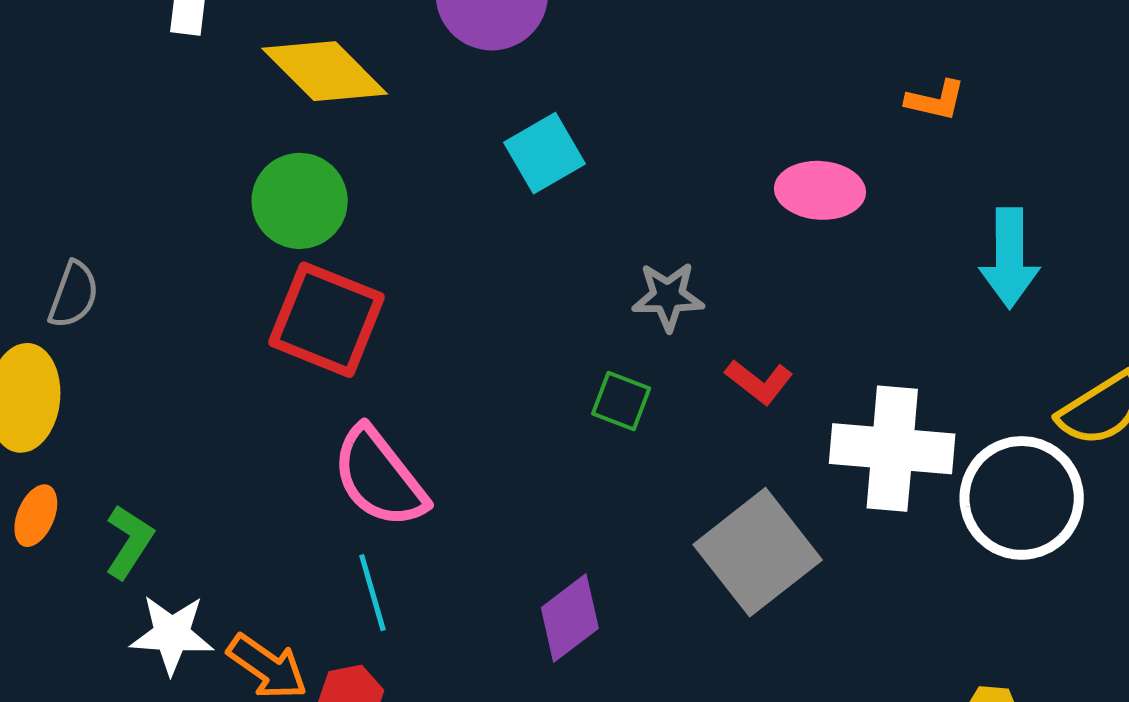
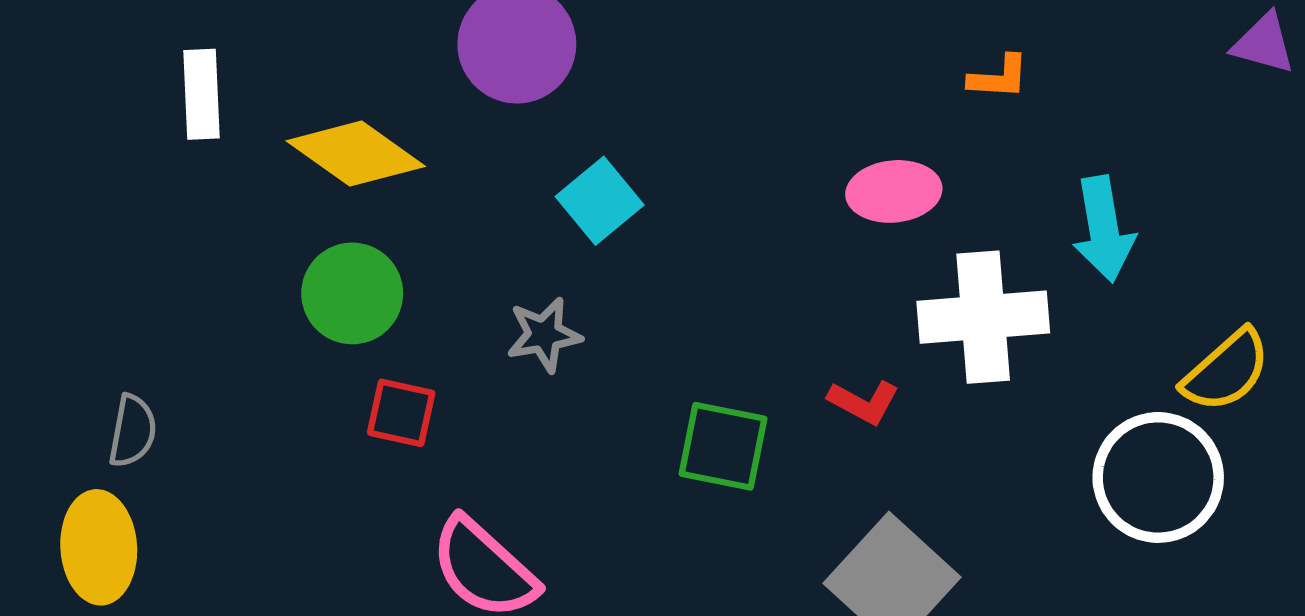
gray star: (668, 296) -> (544, 335), moved
red square: (327, 320) -> (401, 413), size x0.6
green square: (621, 401) -> (723, 446), size x1.5
white cross: (892, 449) -> (983, 317), moved

